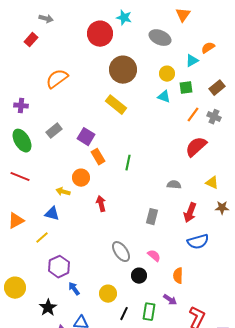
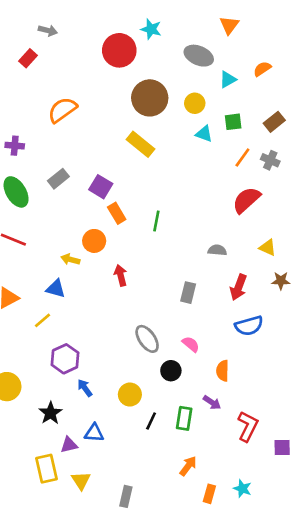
cyan triangle: (192, 61) -> (228, 79), moved
yellow circle: (167, 74) -> (195, 103), moved

